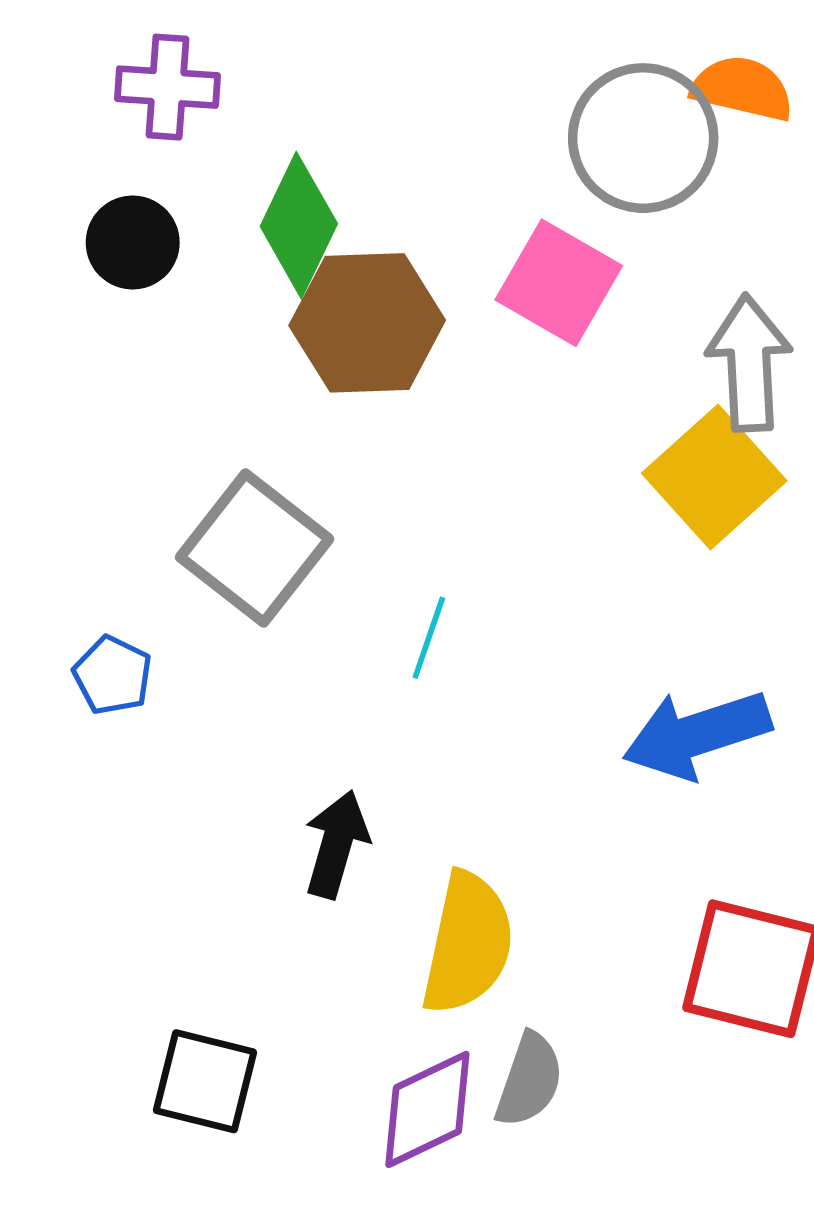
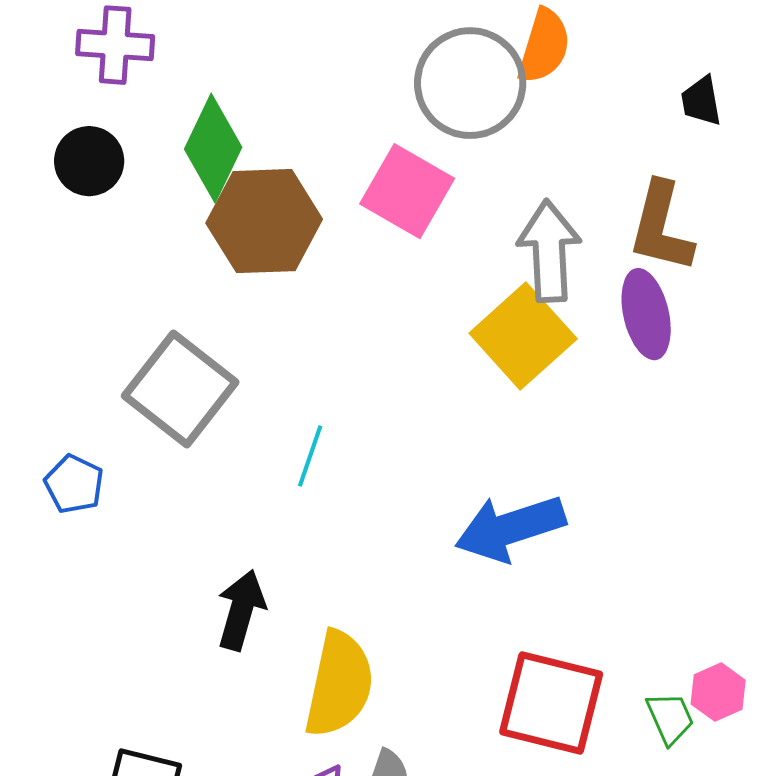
orange semicircle: (742, 88) -> (544, 46), turned 94

